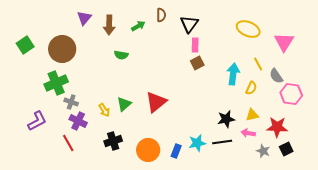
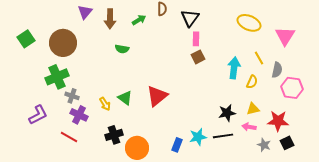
gray semicircle: (276, 76) -> (277, 70), turned -133
green triangle: (124, 104) -> (125, 98), turned -42
red line: (68, 143) -> (69, 137), turned -30
orange circle: (148, 150) -> (137, 148), moved

